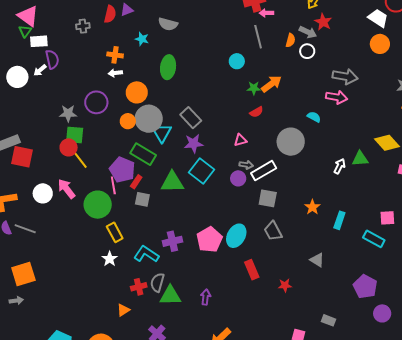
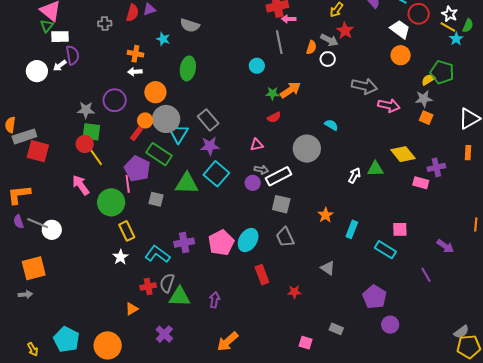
pink arrow: (337, 97) -> (389, 106), moved
red rectangle: (136, 182) -> (136, 134), moved
white circle: (43, 193) -> (52, 230), moved

